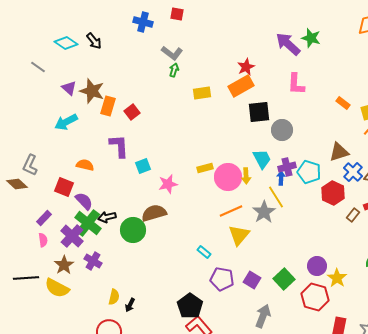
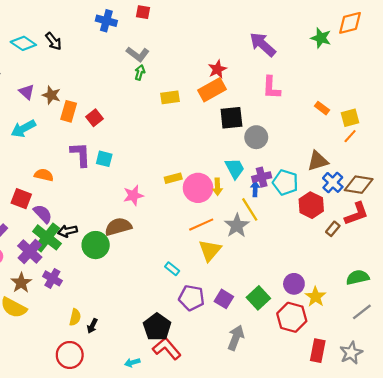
green star: (311, 38) -> (321, 38), moved
brown star: (92, 91) -> (51, 95), size x0.7
cyan square: (143, 166) -> (104, 159), moved, turned 35

